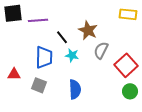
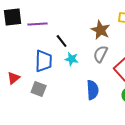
brown star: (88, 30) -> (101, 30), moved
red triangle: (14, 74) -> (14, 78), turned -40
blue semicircle: (75, 89) -> (93, 90), moved

